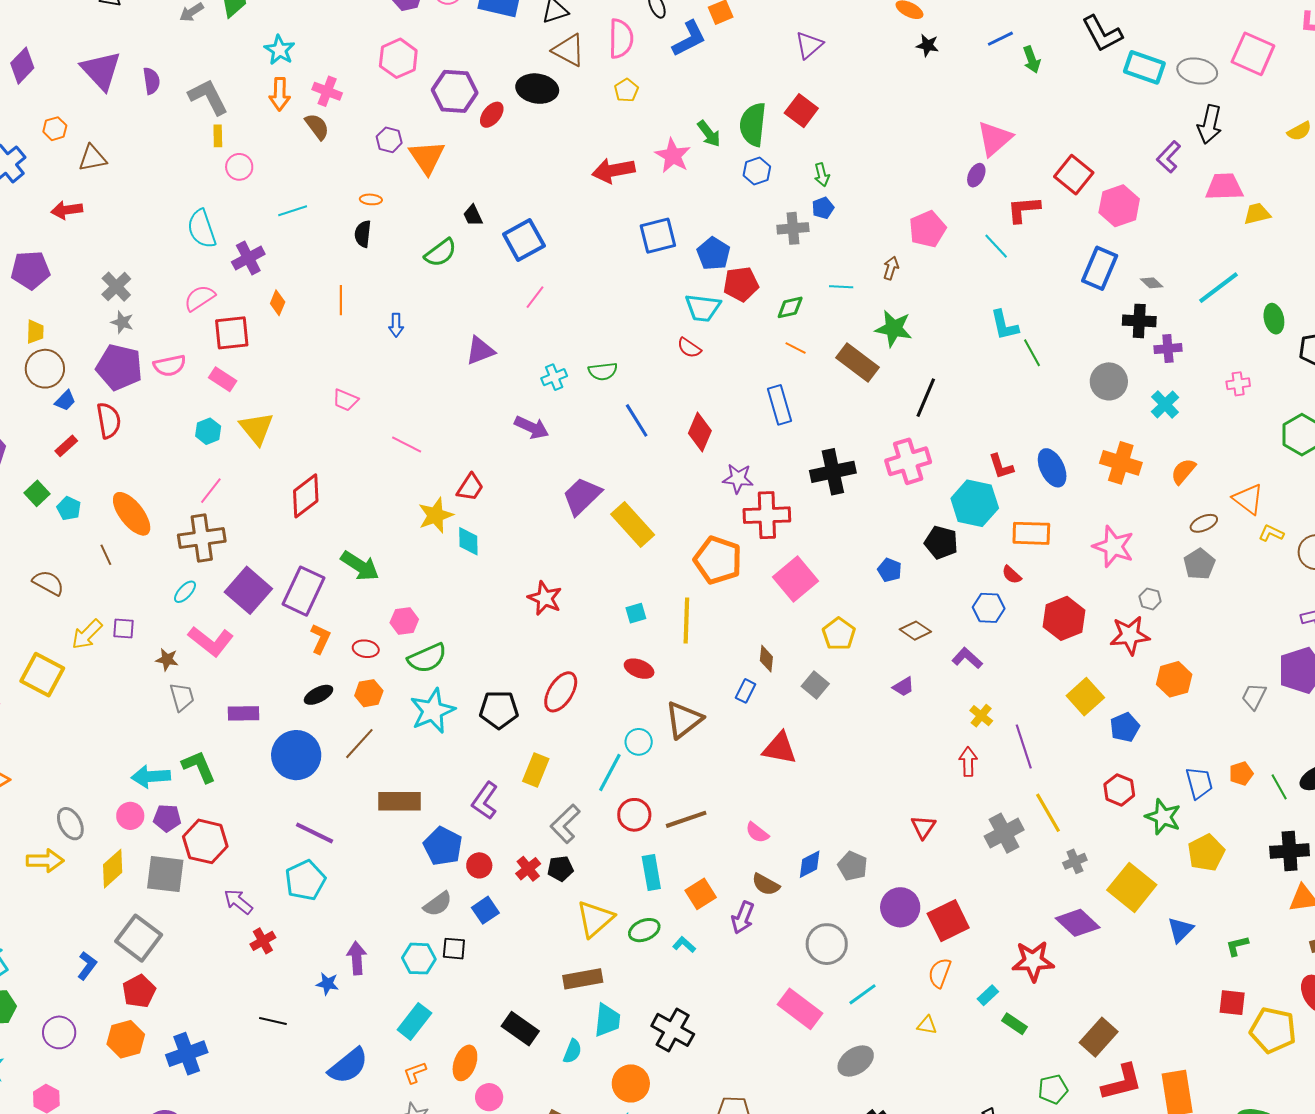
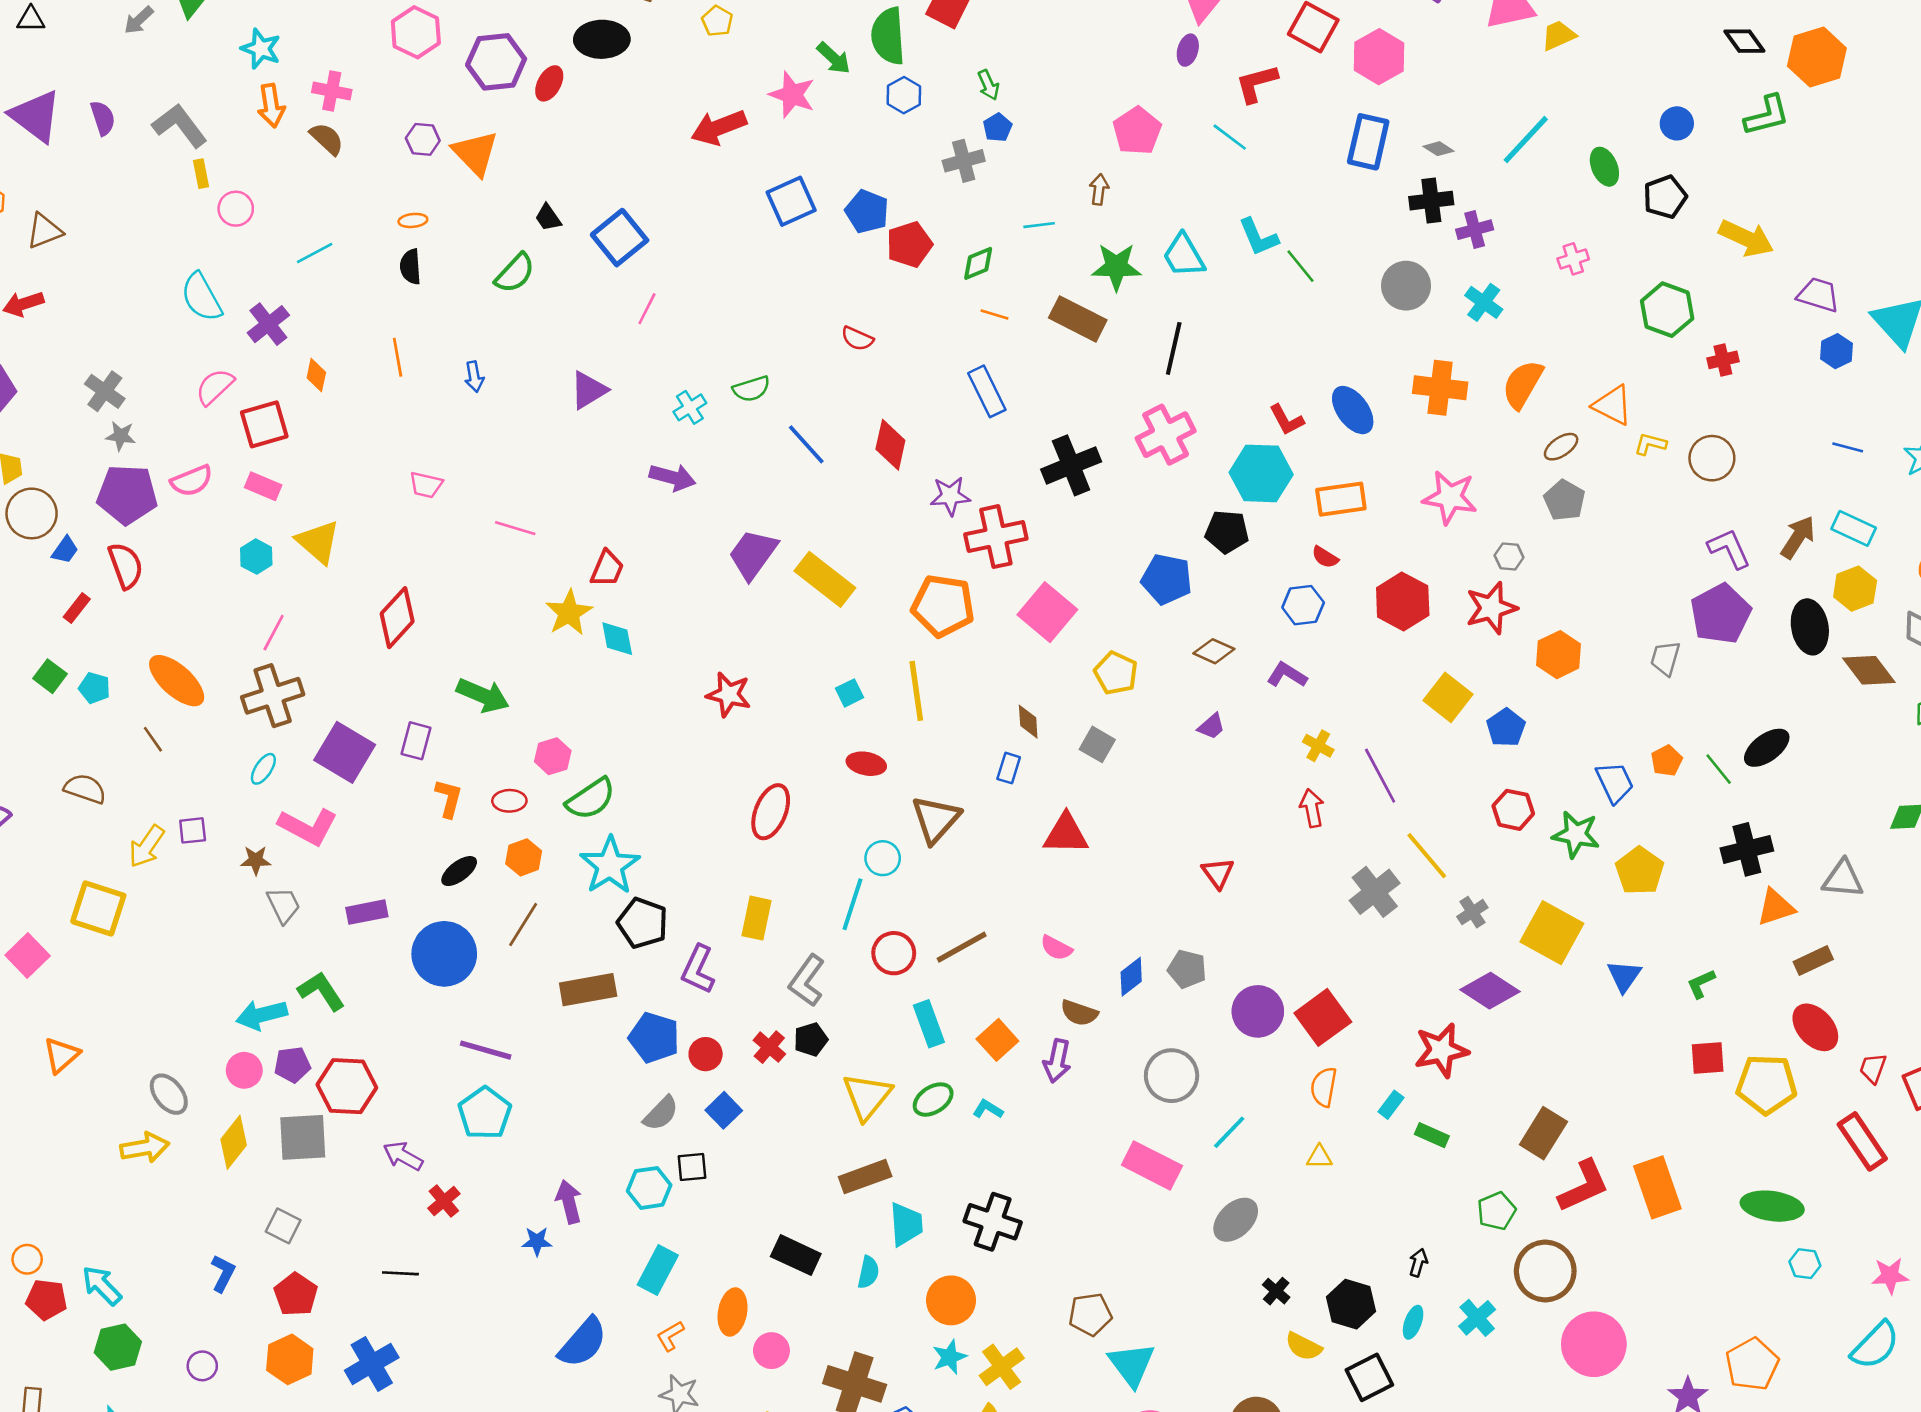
cyan trapezoid: (703, 308) -> (1184, 256), moved, turned 63
orange semicircle: (1183, 471) -> (1523, 384), size x1.4
blue pentagon: (890, 570) -> (1167, 579), size x1.6
purple rectangle: (304, 591) -> (416, 741), size x0.6
black pentagon: (499, 710) -> (643, 923), moved, turned 30
red triangle: (923, 827) -> (1218, 873), moved
gray square: (139, 938) -> (283, 1226), size x0.6
black line: (273, 1021) -> (400, 1273), moved
purple circle: (59, 1032) -> (202, 1366), size x0.7

